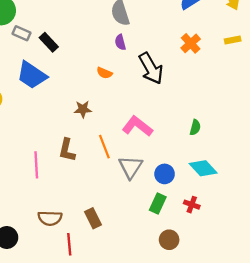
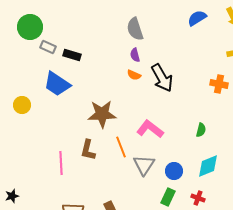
black rectangle: (49, 42) -> (72, 55), turned -30
orange cross: (191, 43) -> (219, 84), moved, turned -36
orange semicircle: (104, 73) -> (134, 75), moved
brown star: (83, 109) -> (102, 114), size x1.8
cyan diamond: (203, 168) -> (208, 166), turned -70

